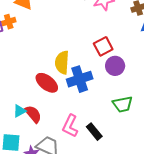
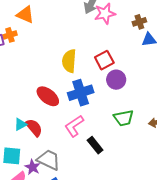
yellow semicircle: (62, 62) -> (69, 61), moved
pink L-shape: (70, 126) -> (74, 126), moved, turned 30

